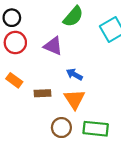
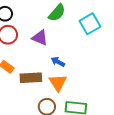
brown rectangle: (43, 93) -> (31, 78), size x1.5

